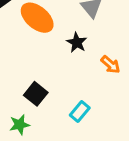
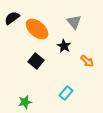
black square: (36, 94) -> (36, 61), moved

